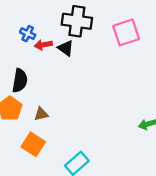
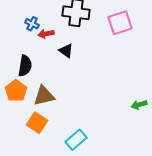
black triangle: (66, 48) -> (66, 51), moved
brown triangle: (41, 114) -> (44, 96), size x1.6

